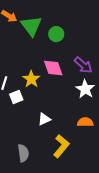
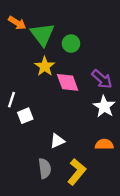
yellow star: (31, 79) -> (45, 66), moved
gray semicircle: (23, 153) -> (45, 168), moved

